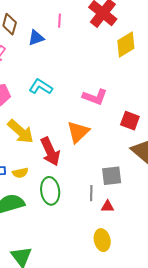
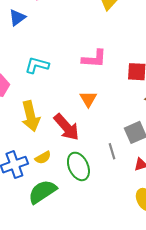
yellow arrow: (21, 132) -> (31, 116), turned 52
orange triangle: (78, 132) -> (88, 99), size x0.7
gray line: (91, 193) -> (112, 151), moved

